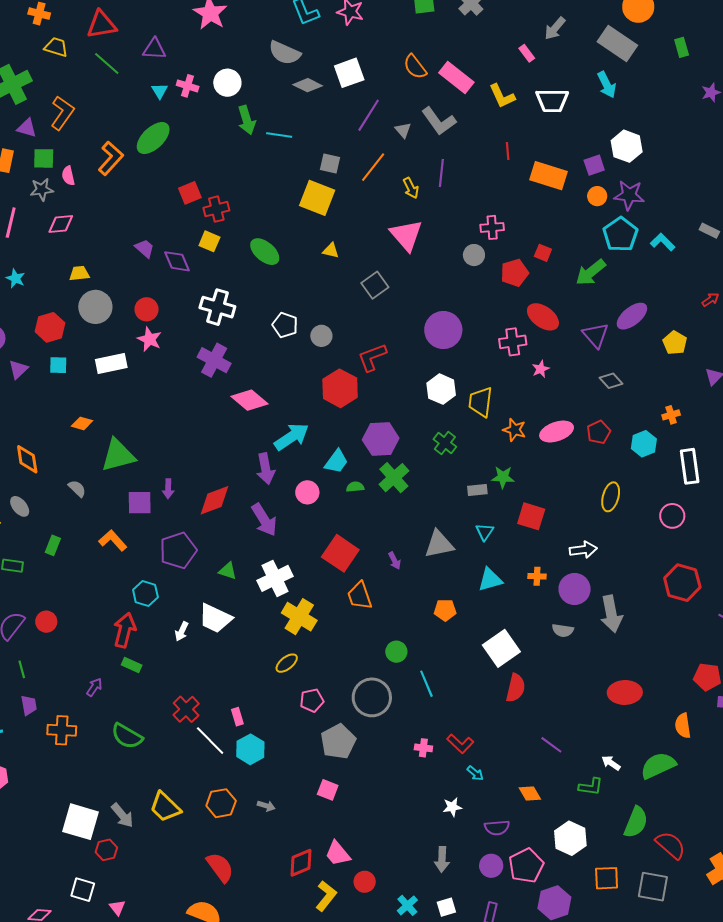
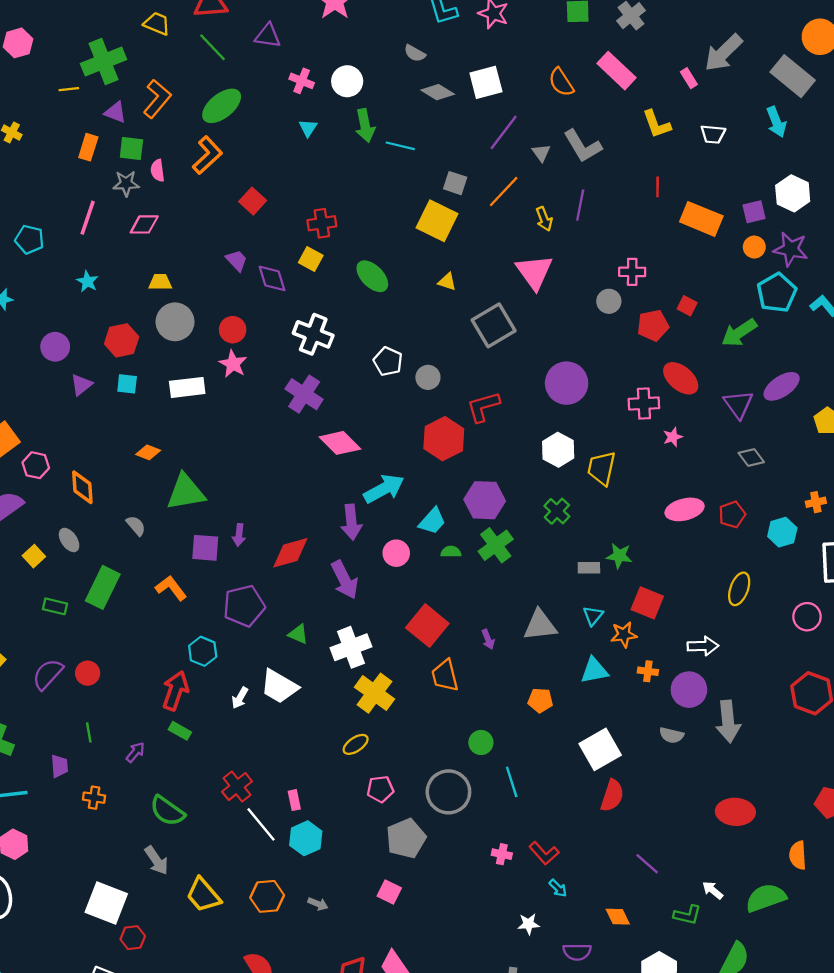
gray arrow: (555, 28) -> (723, 53), size x1.5
gray semicircle: (285, 53) -> (415, 53), size x0.6
pink rectangle: (456, 77) -> (616, 71), moved
cyan triangle: (160, 91) -> (308, 128), moved
white trapezoid: (552, 100) -> (713, 134), size x0.7
green ellipse: (153, 138) -> (222, 106), moved
red square: (190, 193) -> (253, 201), moved, turned -30
gray square: (375, 285) -> (494, 325), size x1.4
orange star: (514, 430) -> (624, 635), moved, turned -30
green rectangle: (53, 545) -> (103, 587), size x1.8
green line: (22, 669) -> (89, 732), moved
orange cross: (62, 730) -> (94, 798), size x0.7
gray arrow: (122, 815) -> (156, 860), moved

